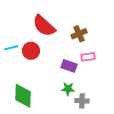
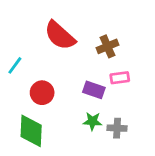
cyan line: (11, 48) -> (15, 65), turned -40
red circle: (31, 51) -> (42, 93), moved
gray cross: (82, 101) -> (117, 128), moved

